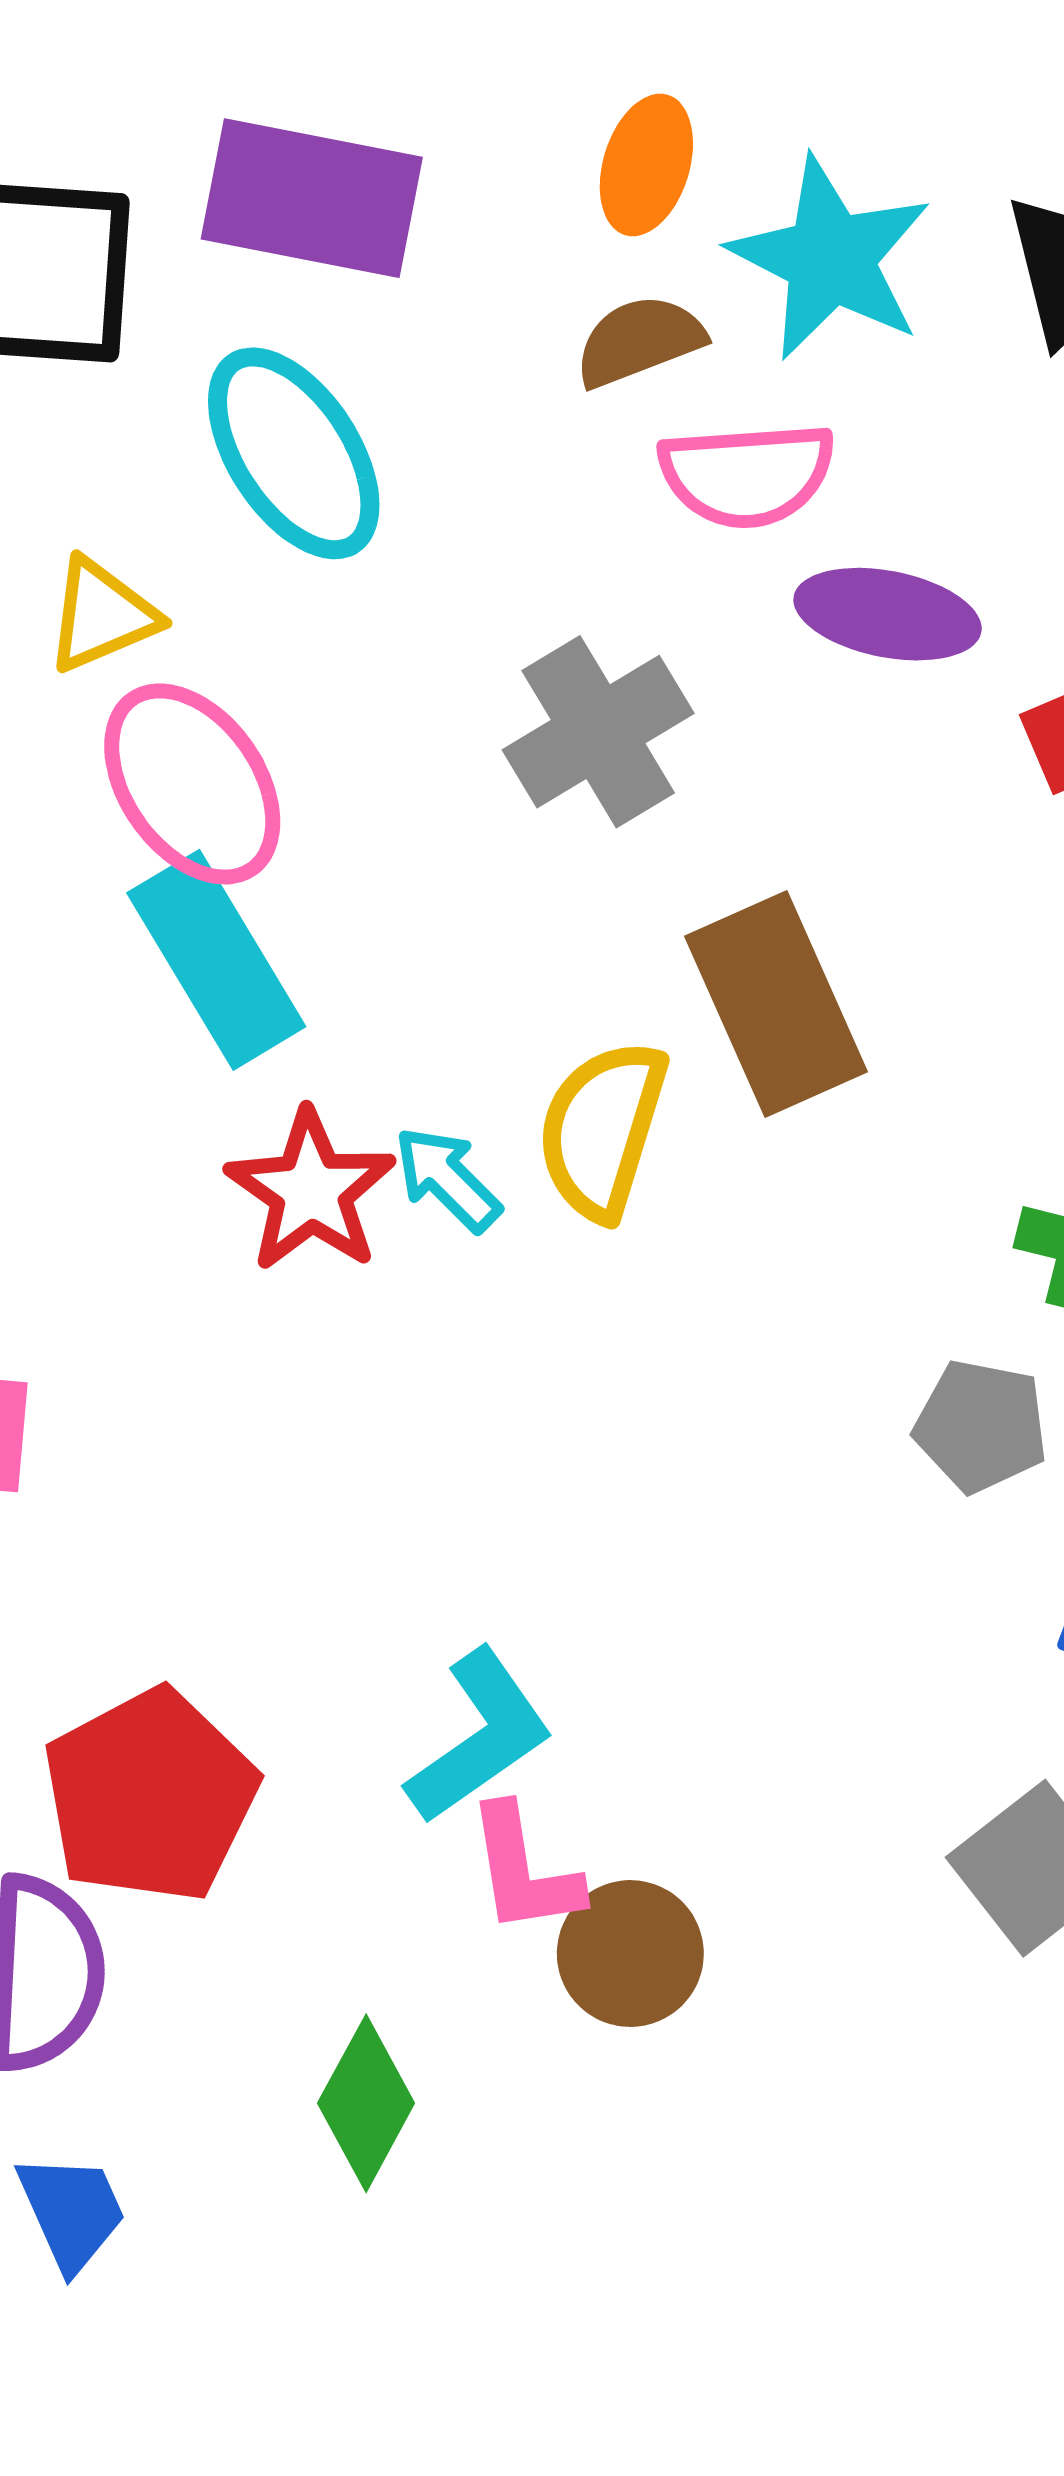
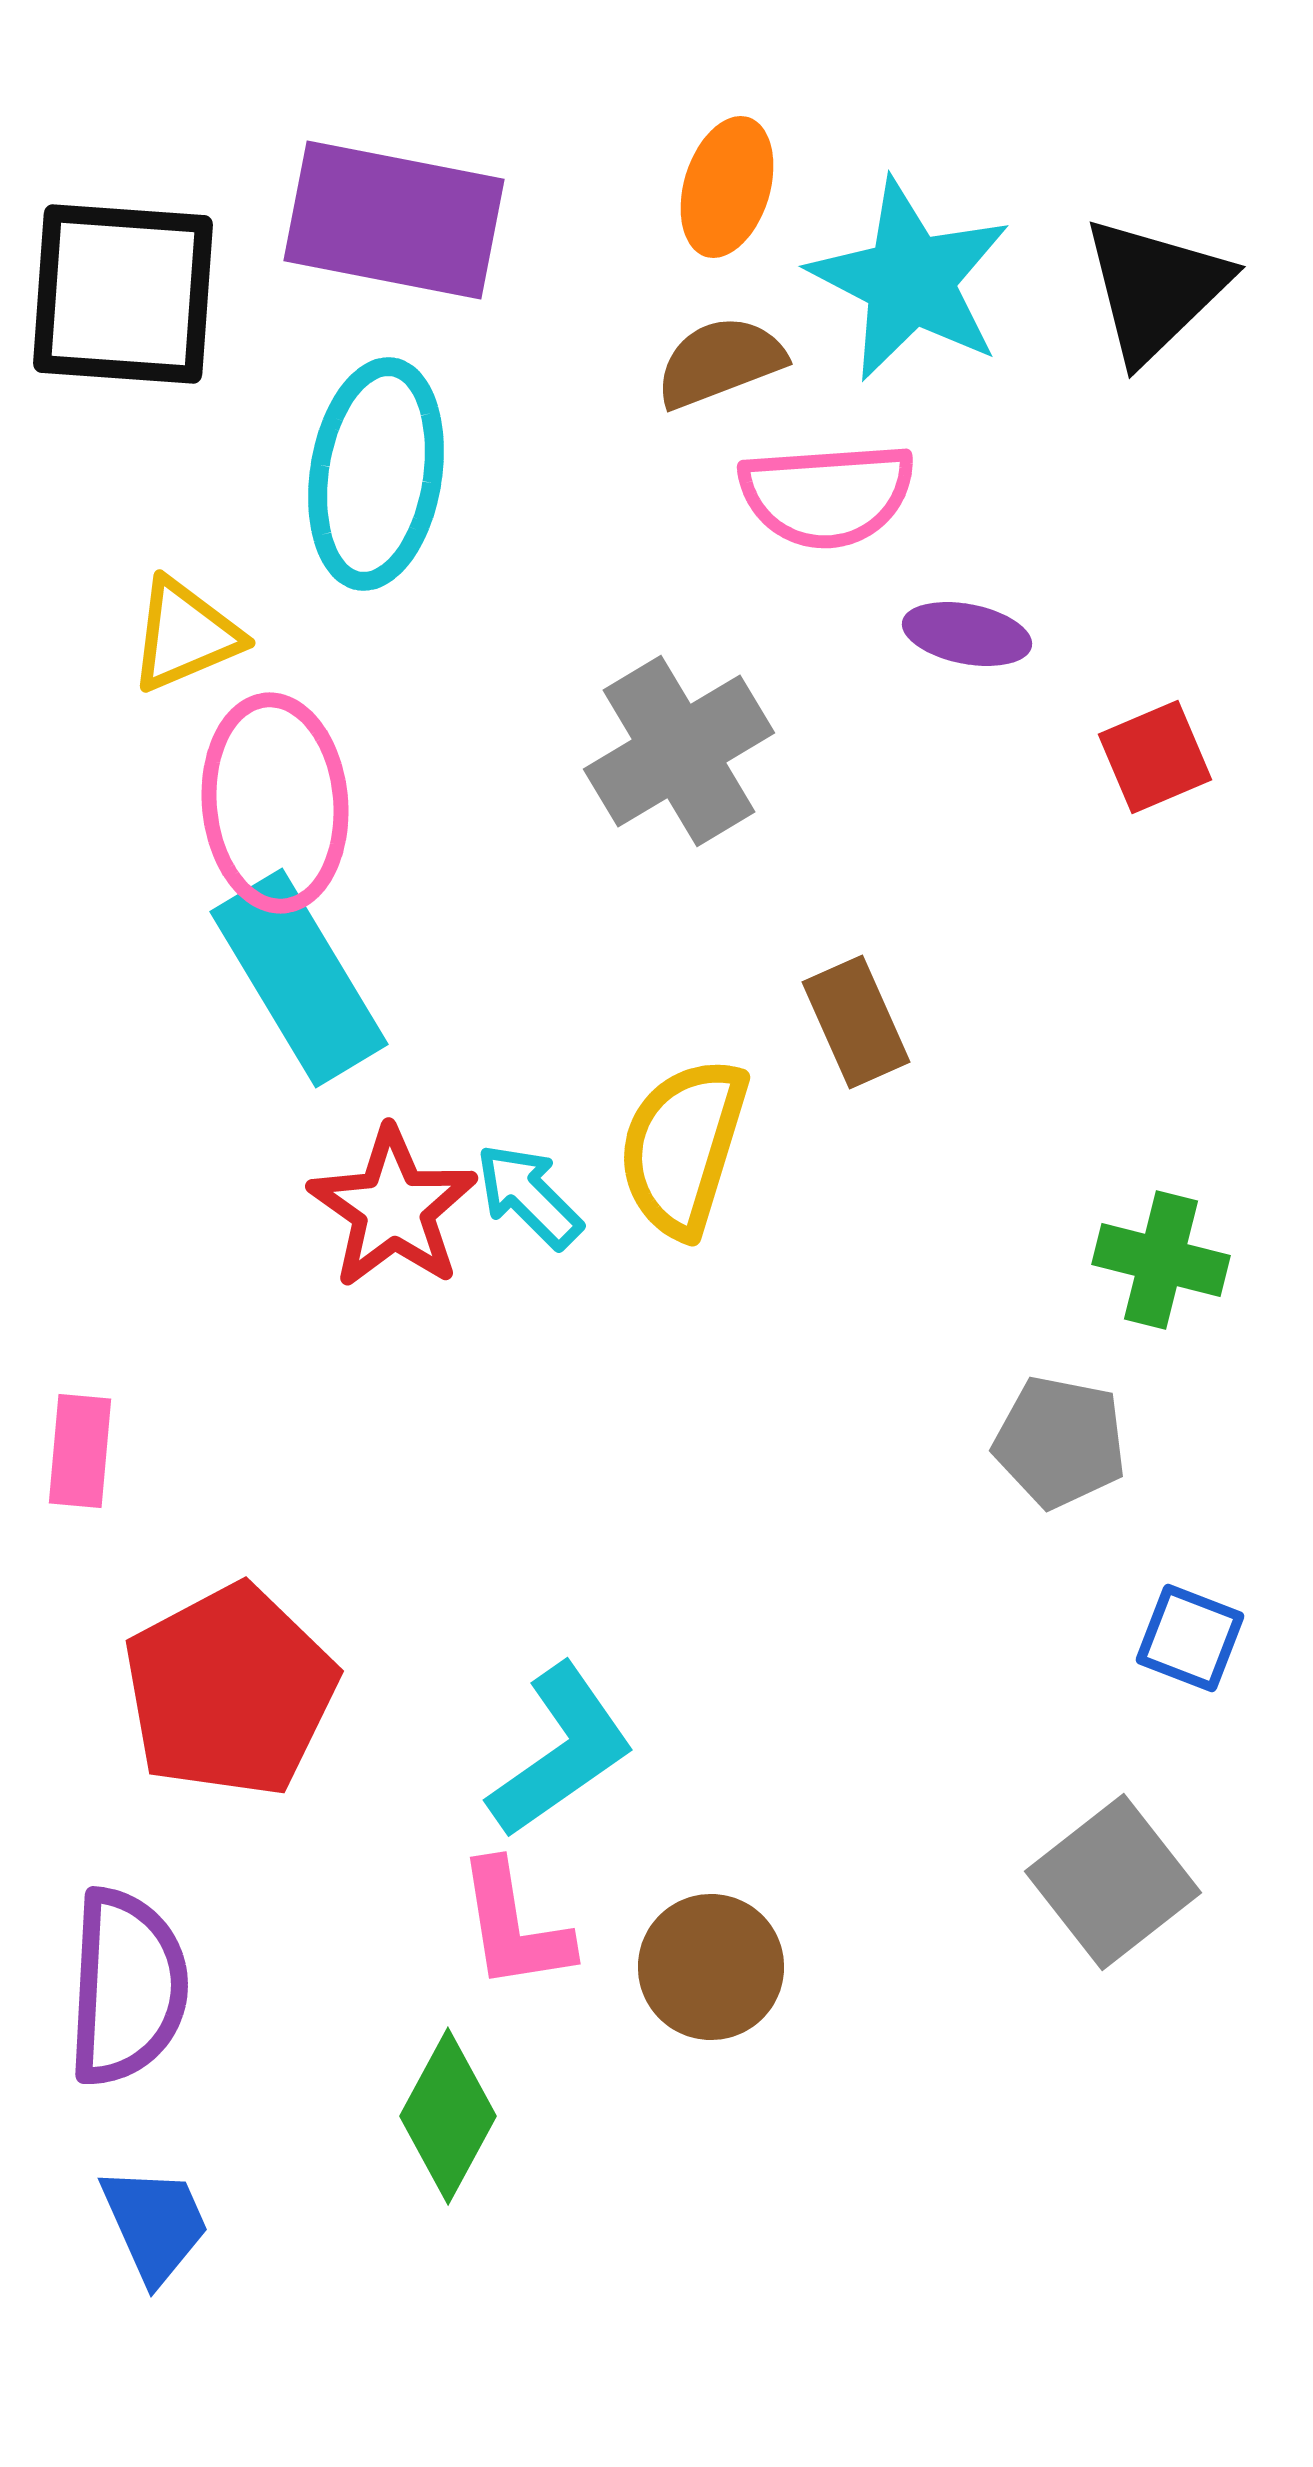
cyan ellipse: (294, 453) -> (376, 474), turned 42
purple ellipse: (888, 614) -> (967, 634), size x0.7
pink ellipse: (192, 784) -> (275, 803), turned 30
brown rectangle: (776, 1004) -> (856, 1022), size x0.6
red pentagon: (150, 1796) -> (230, 1691), moved
pink L-shape: (524, 1870) -> (514, 1926), moved

